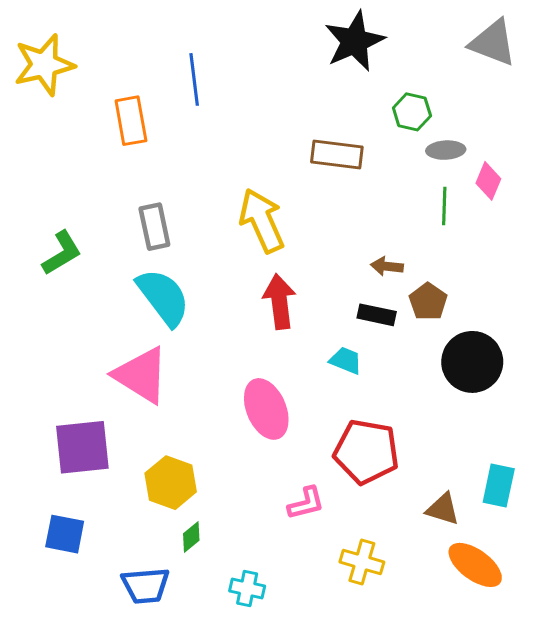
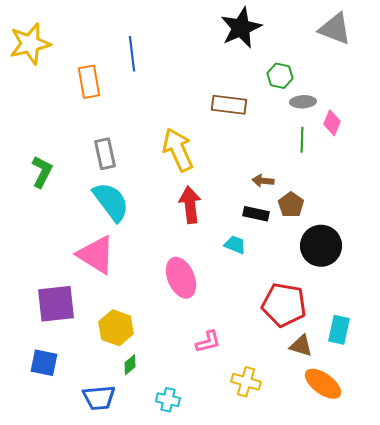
green L-shape: (62, 253) -> (42, 172), turned -32
red pentagon: (366, 452) -> (284, 305), moved

